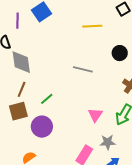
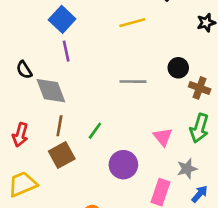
purple line: (17, 21) -> (66, 51), moved
black circle: (120, 53) -> (178, 68), moved
purple circle: (42, 127) -> (123, 165), moved

